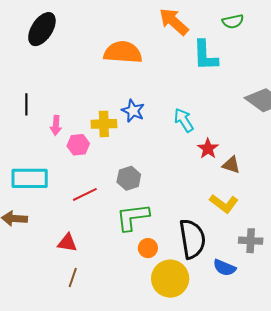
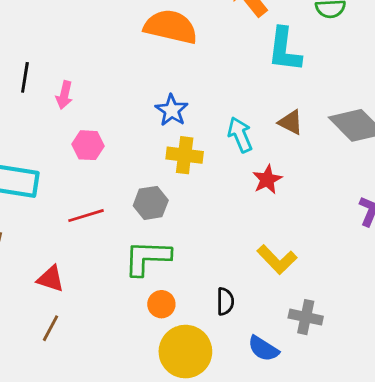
yellow cross: (104, 124) -> (185, 155), moved
pink arrow: (56, 125) -> (64, 95), moved
brown triangle: (231, 165) -> (291, 122), moved
black semicircle: (192, 239) -> (225, 301), size x0.5

